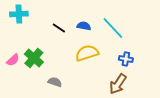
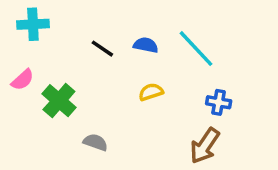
yellow semicircle: (87, 53) -> (151, 92), size x0.6
pink semicircle: (13, 60) -> (23, 80), moved

